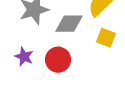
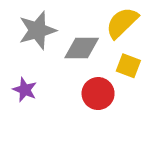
red circle: (58, 60) -> (98, 94), moved

